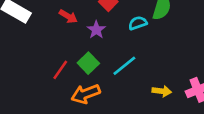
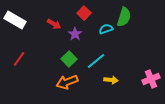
red line: (60, 70) -> (19, 59), moved
yellow arrow: (162, 91) -> (111, 80), moved

